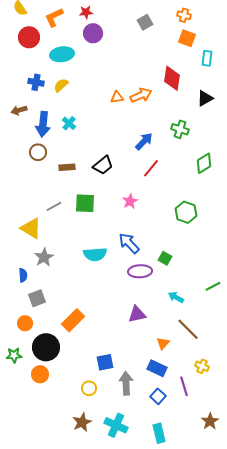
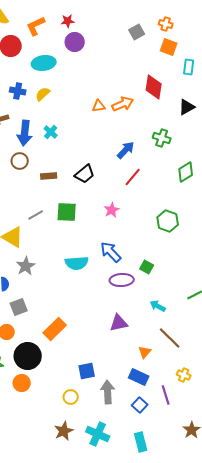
gray square: (145, 22) -> (137, 32), moved

